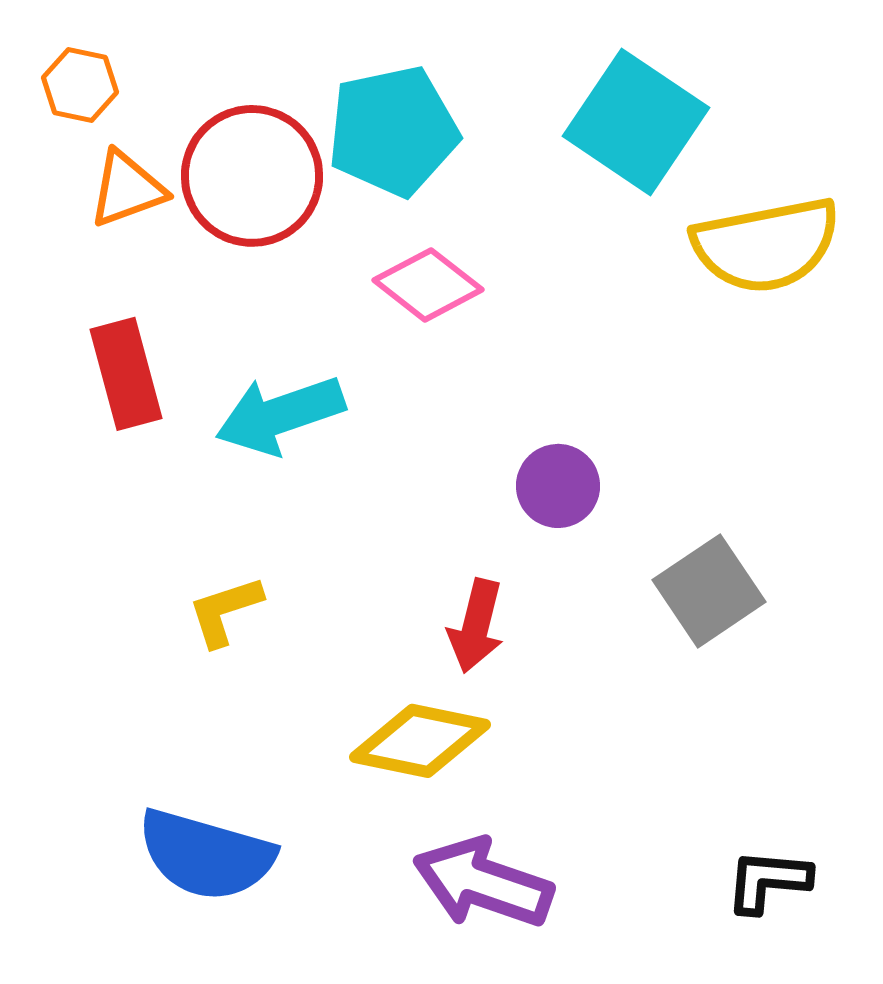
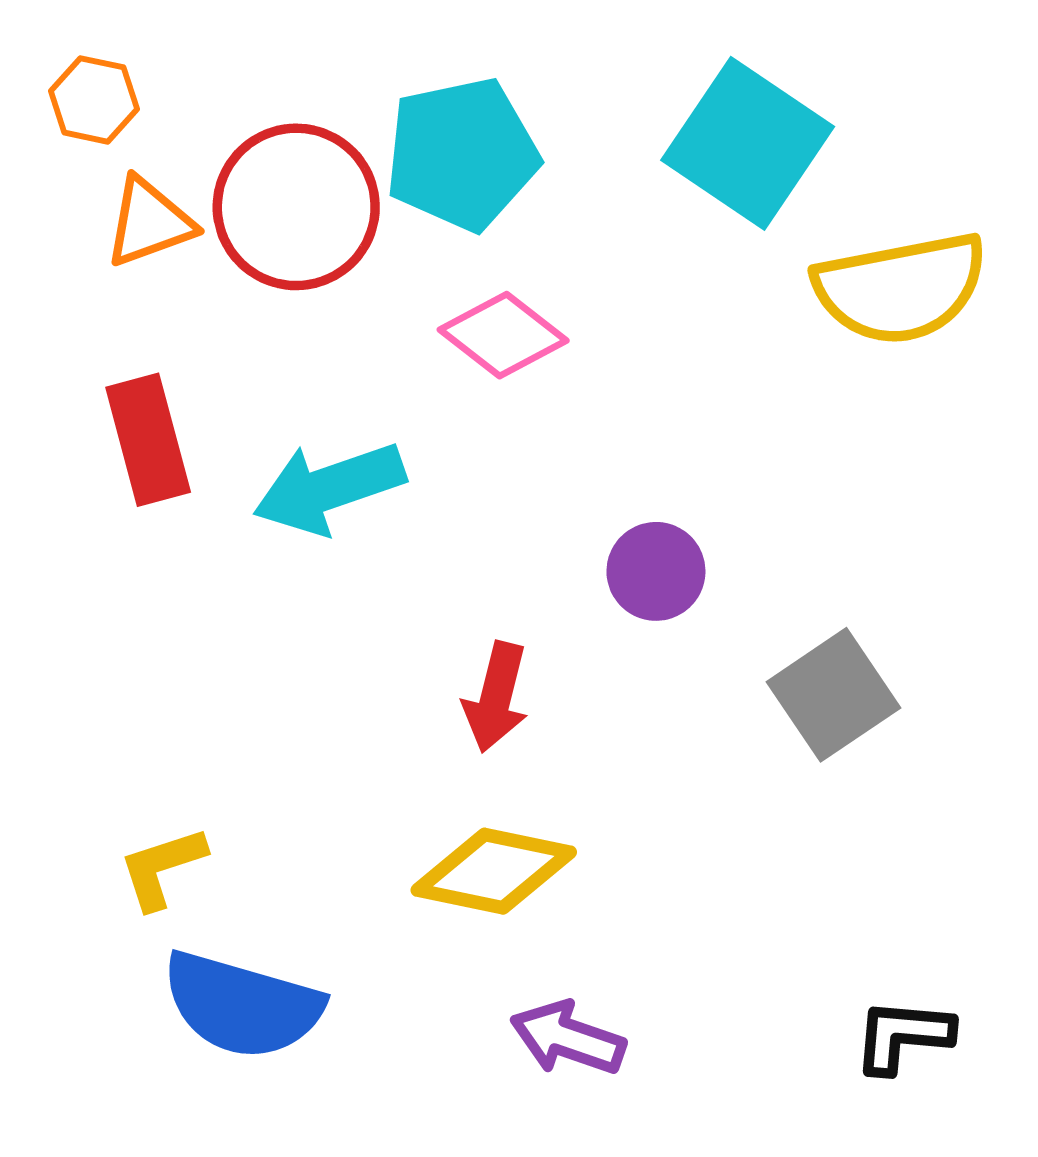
yellow L-shape: (225, 611) -> (162, 868), moved
red arrow: (476, 626) -> (496, 697), moved
purple arrow: (483, 883) -> (568, 1038), size x0.7

